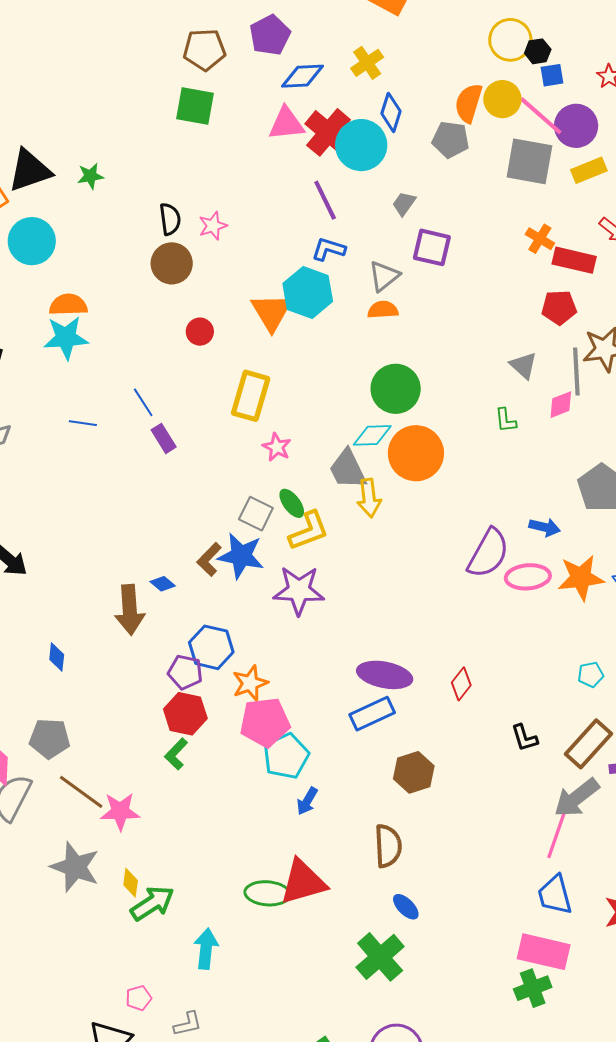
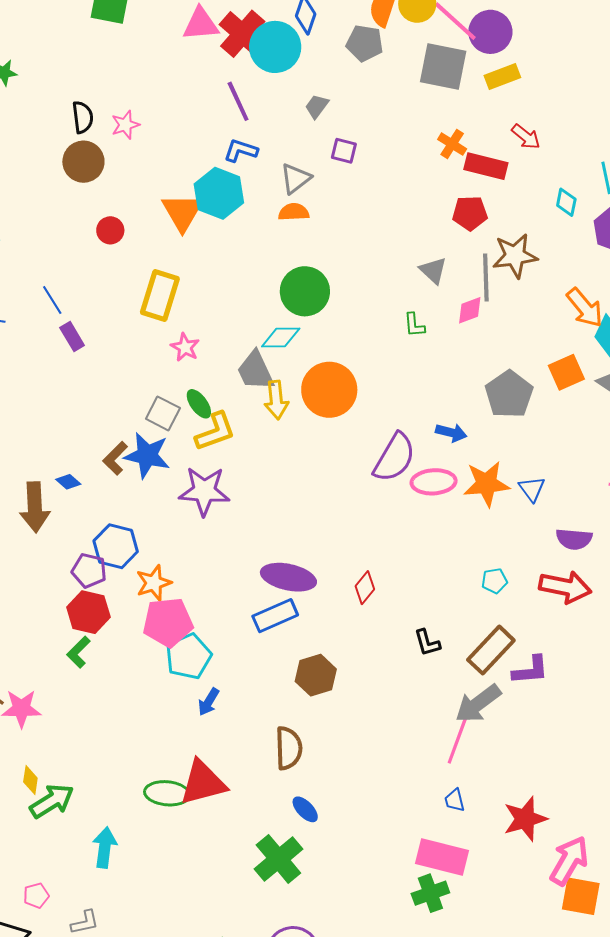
purple square: (432, 247) -> (344, 151), size x0.7
orange circle: (416, 453) -> (329, 390), moved
blue trapezoid: (555, 895) -> (455, 800), size x0.6

